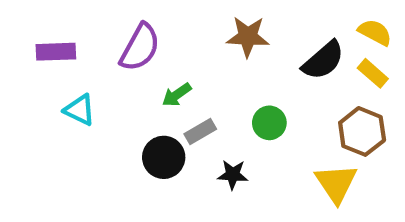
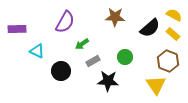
purple rectangle: (56, 52) -> (17, 29), moved
black circle: (164, 157) -> (61, 71), moved
black star: (233, 175) -> (108, 81), size x1.5

